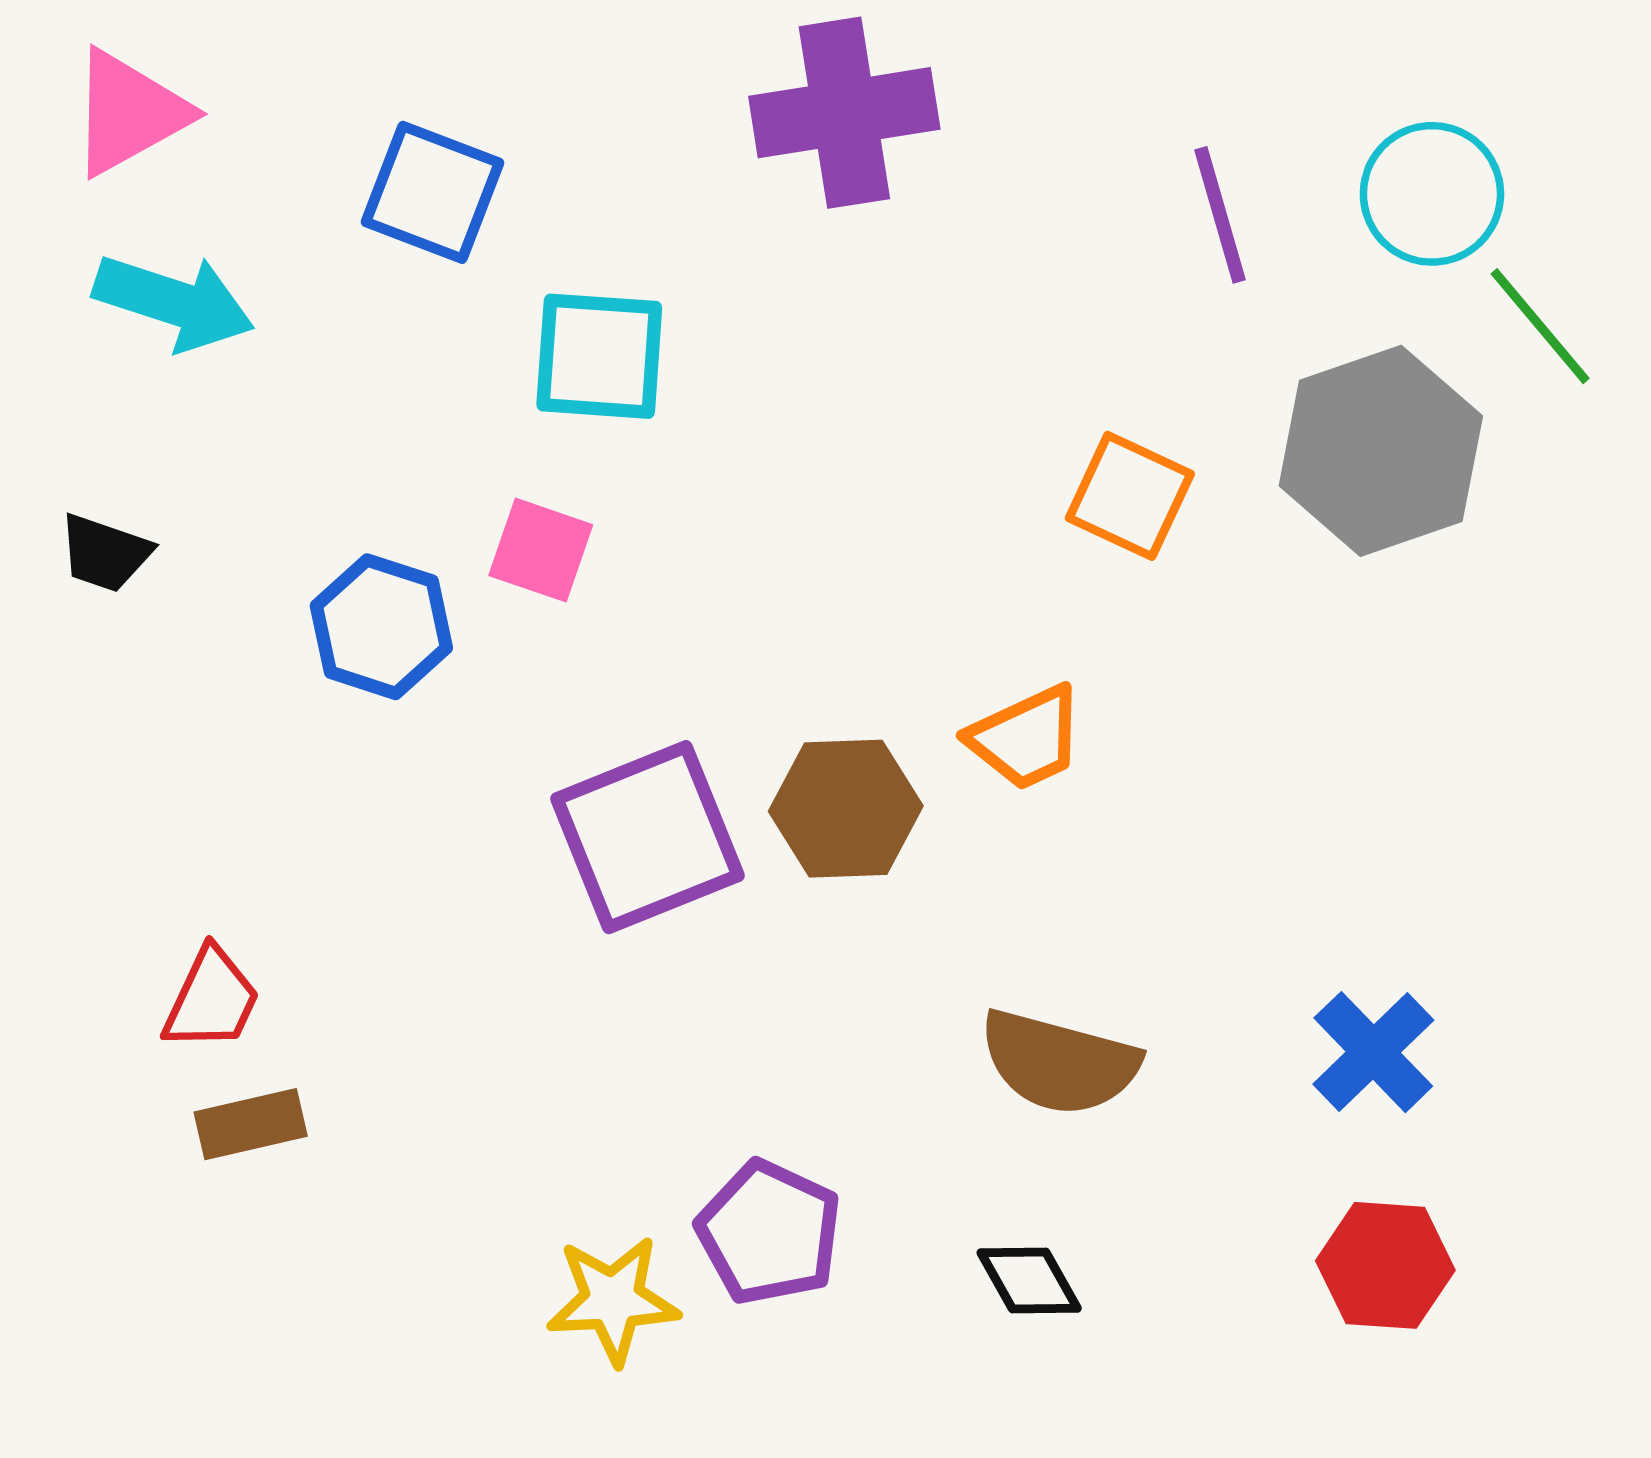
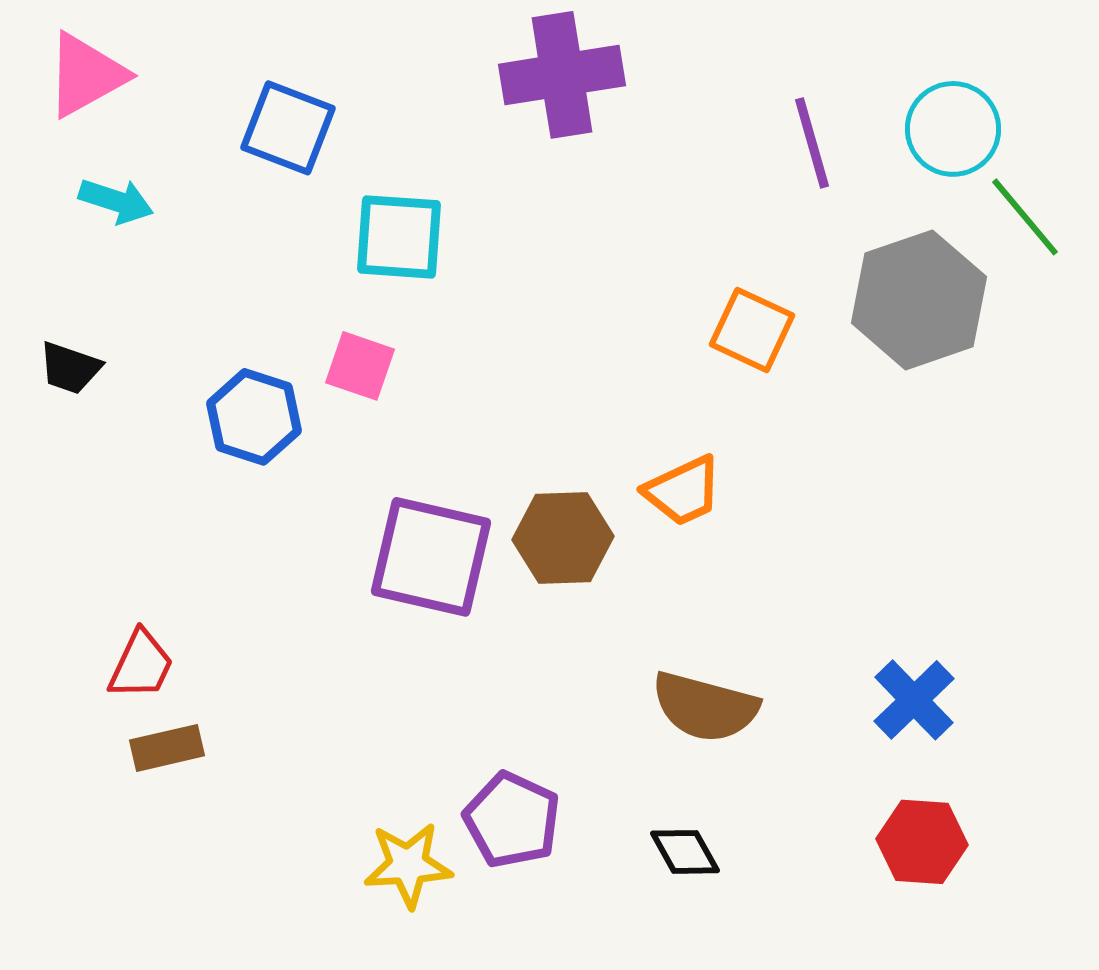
cyan arrow: (174, 302) -> (116, 201), size x0.7
purple square: (647, 837) -> (431, 557), turned 35

